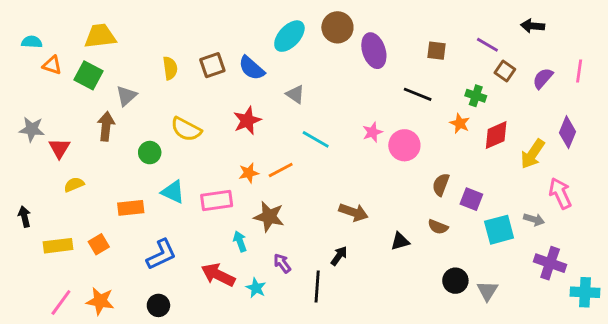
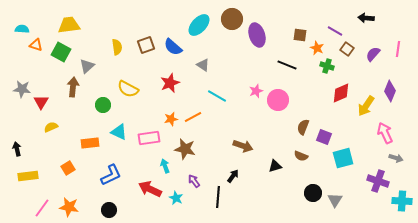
orange star: (460, 123) -> (317, 48), moved
gray arrow: (534, 220) -> (396, 158), moved
yellow rectangle: (58, 246) -> (28, 176), moved

